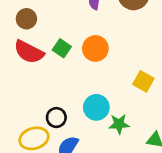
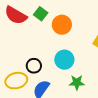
orange circle: (95, 48) -> (62, 25), moved
green star: (119, 124) -> (77, 82), moved

